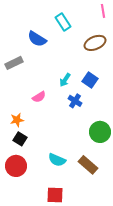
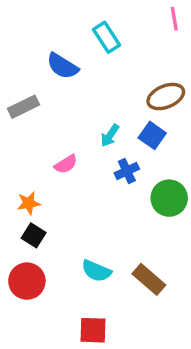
brown ellipse: (95, 43) -> (166, 97), moved
blue cross: (75, 101) -> (127, 171), turned 32
green circle: (100, 132) -> (169, 198), moved

